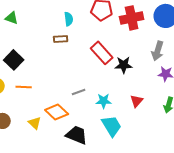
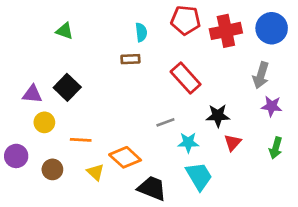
black star: (124, 65) -> (218, 116), moved
orange line: (24, 87) -> (81, 140), moved
gray line: (79, 92) -> (165, 122), moved

